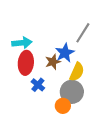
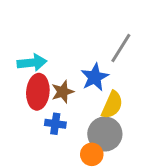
brown star: (53, 62) -> (63, 92), moved
blue cross: (38, 85) -> (55, 124), turned -32

